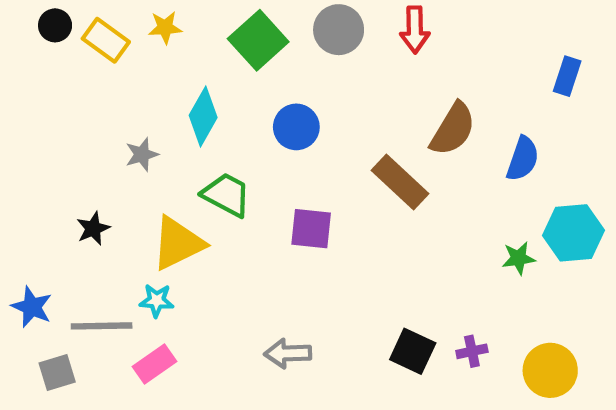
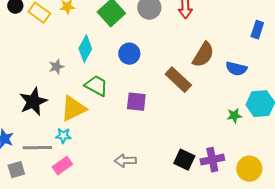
blue semicircle: (523, 159) -> (236, 69), turned 85
black star: (93, 229) -> (33, 102), size x1.8
purple cross: (472, 351) -> (212, 160), size x1.6

